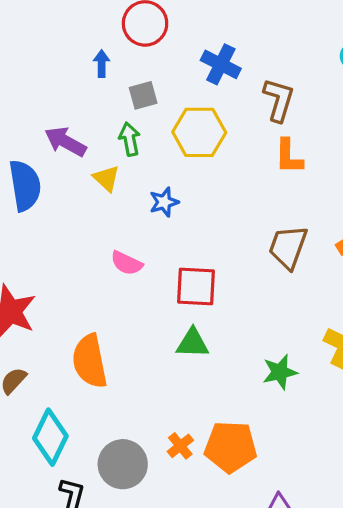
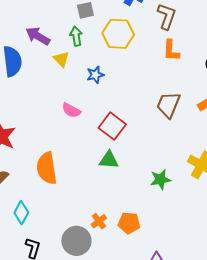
red square: (196, 286) -> (112, 126), turned 32
cyan diamond: (50, 437) -> (21, 213), size x0.7
orange pentagon: (231, 447) -> (129, 223), size x0.7
gray circle: (123, 464) -> (76, 241), moved

